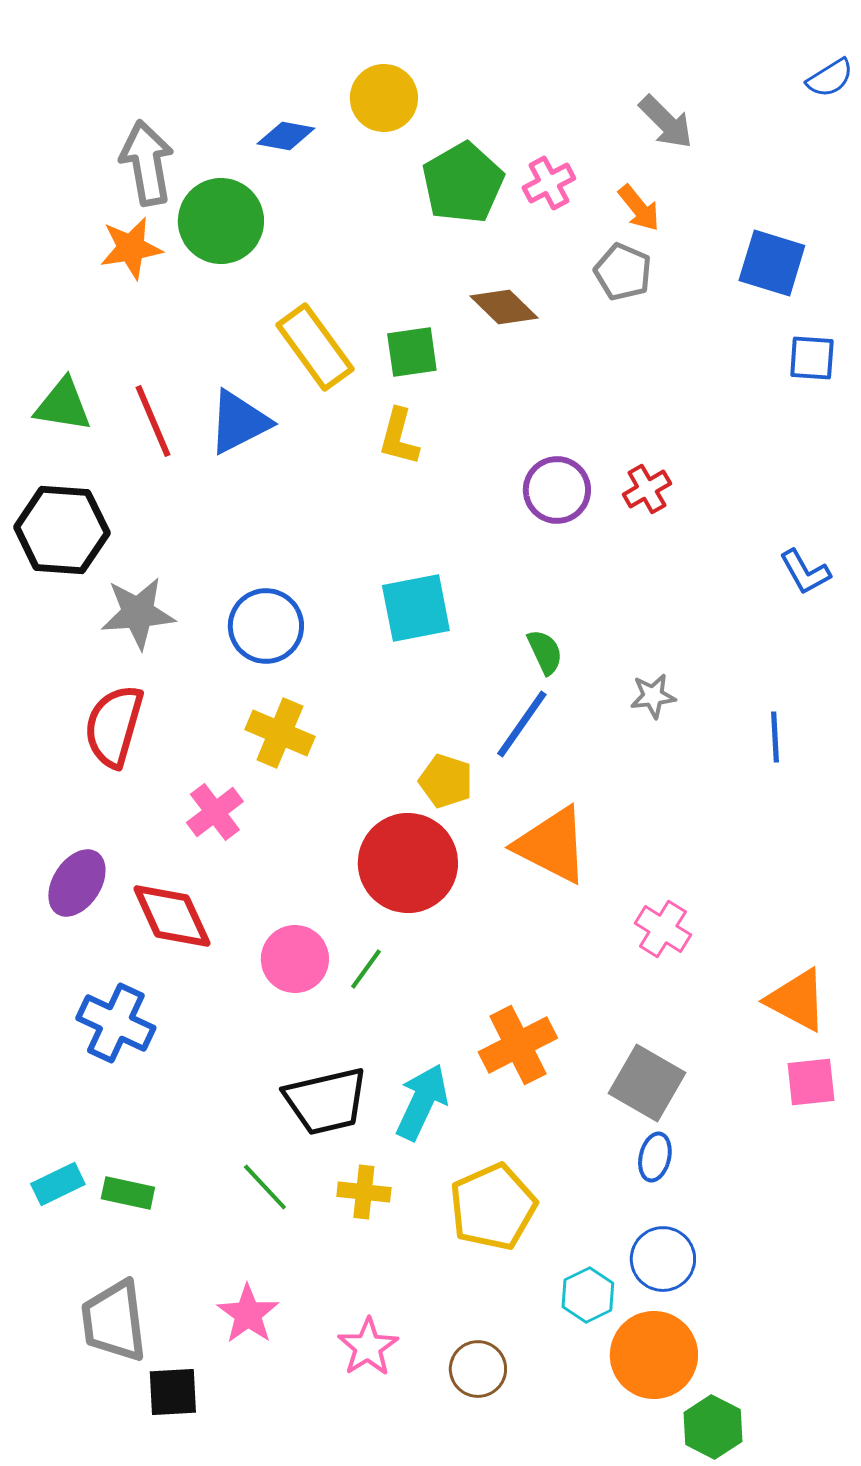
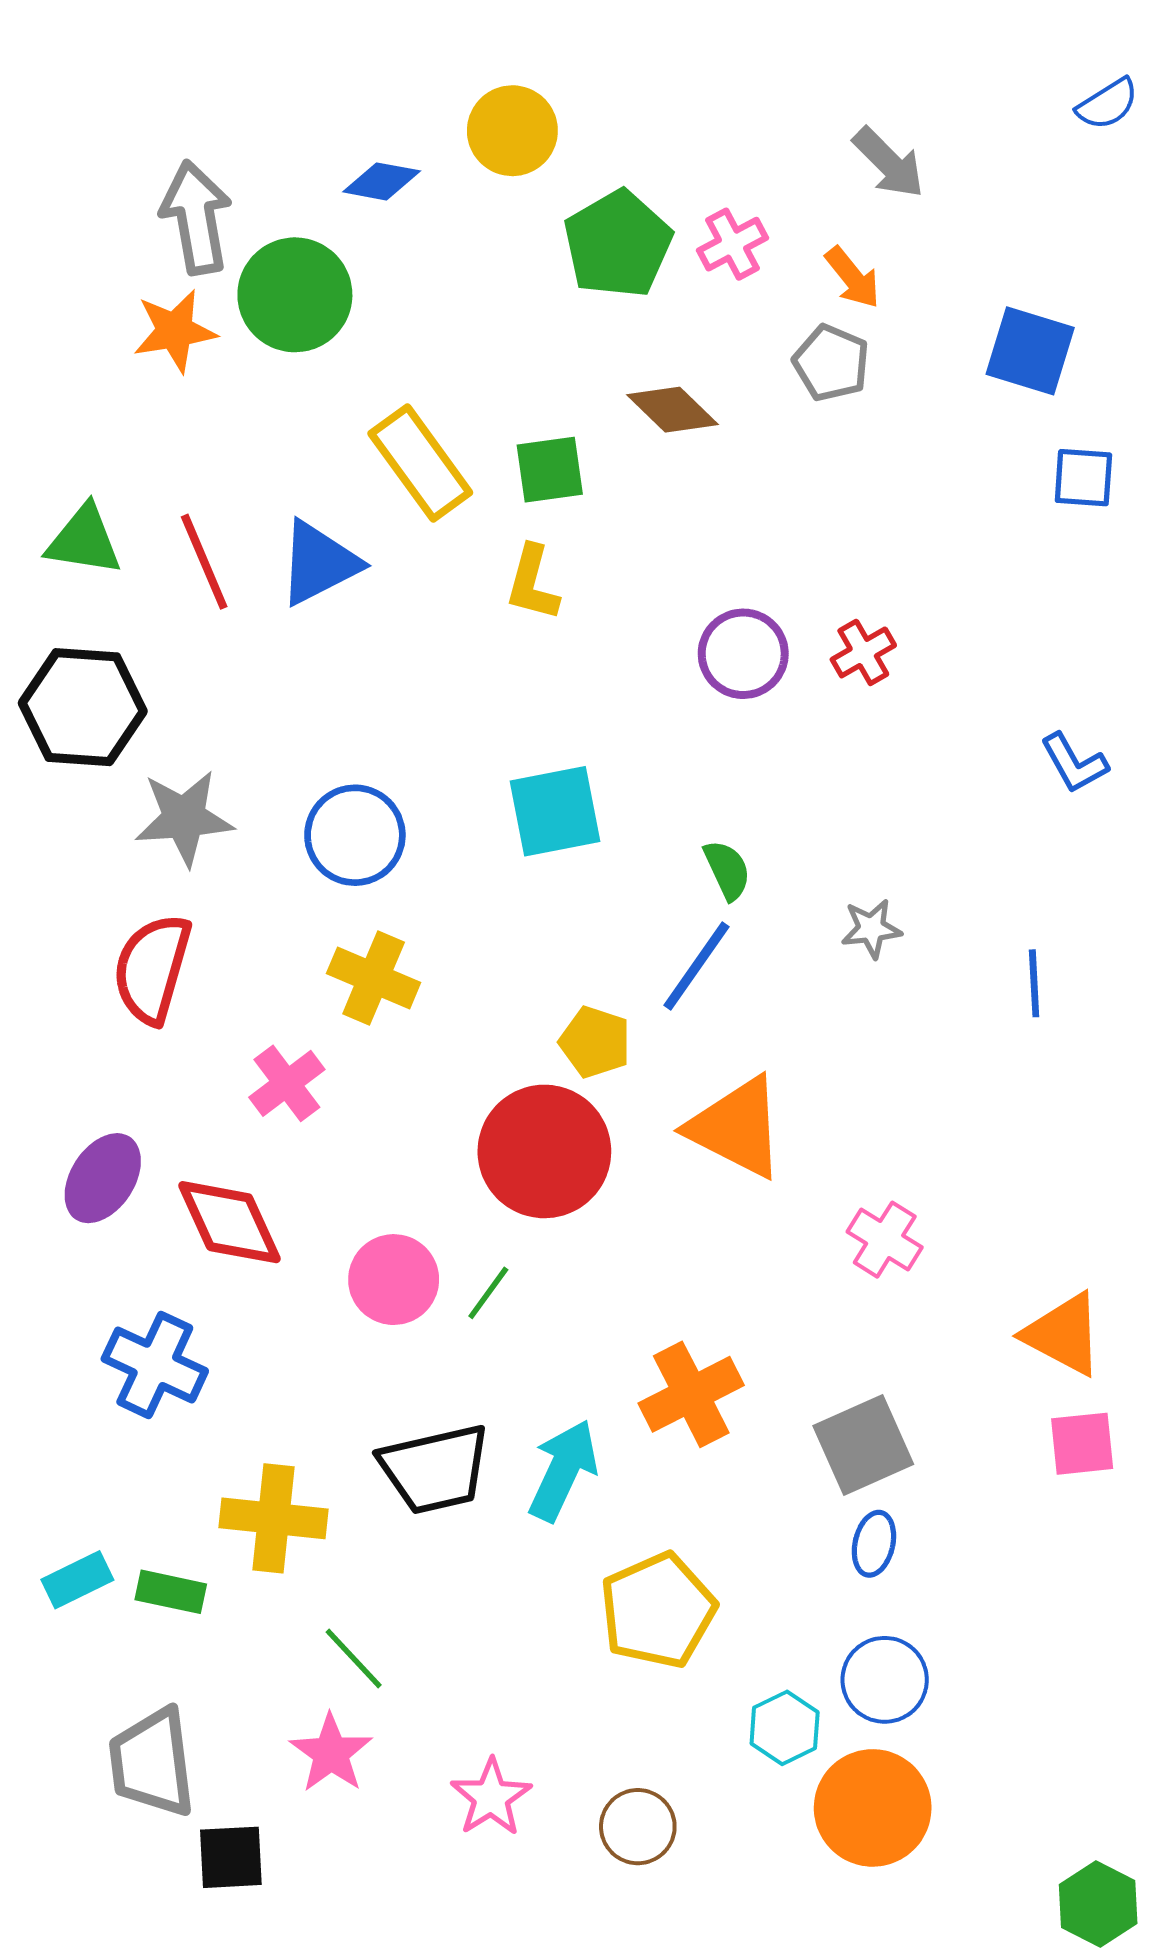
gray square: (647, 1083) -> (863, 1445), turned 36
green line: (265, 1187) -> (354, 1658), moved
yellow cross: (364, 1192) -> (274, 1518), moved, size x1.5
green hexagon: (713, 1427) -> (1098, 1904), moved

